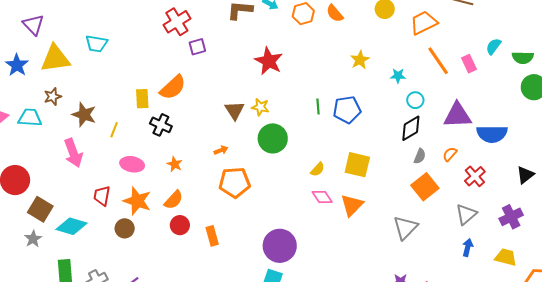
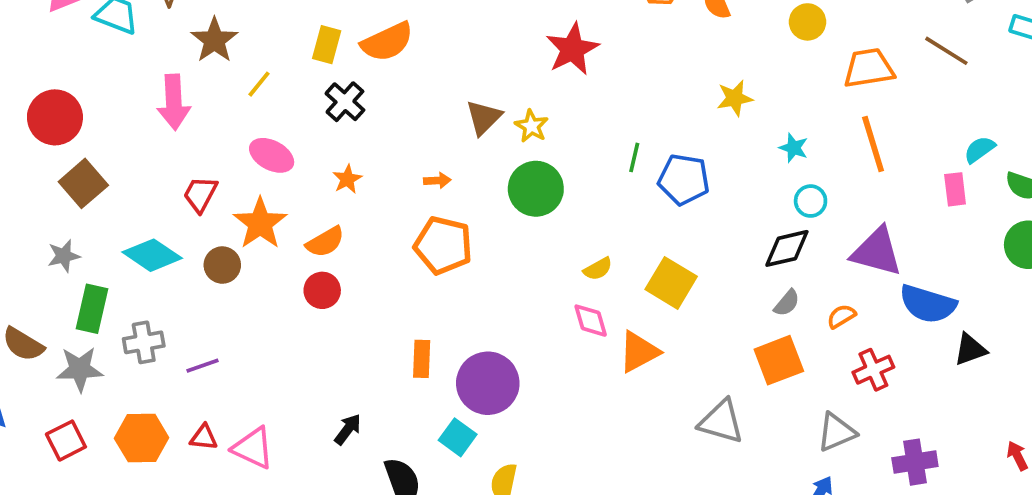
pink rectangle: (469, 64) -> (955, 189), moved
black triangle: (525, 175) -> (970, 349), moved
cyan diamond: (72, 226) -> (152, 255), moved
gray triangle: (405, 228) -> (721, 422), turned 44
orange rectangle: (212, 236) -> (422, 359), moved
gray star: (33, 239) -> (64, 256), moved

